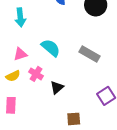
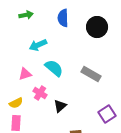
cyan arrow: (20, 17) -> (38, 45), moved, turned 72
yellow semicircle: (13, 76) -> (16, 103), moved

